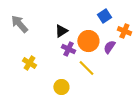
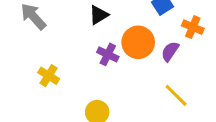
black triangle: (61, 31) -> (99, 15), moved
yellow line: (86, 68) -> (176, 95), moved

